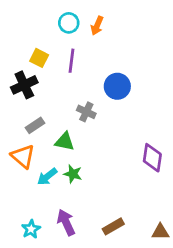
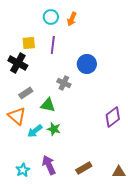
yellow square: (39, 58) -> (29, 43), turned -32
black cross: (24, 85) -> (18, 63), turned -36
purple diamond: (152, 158) -> (113, 117), turned 45

